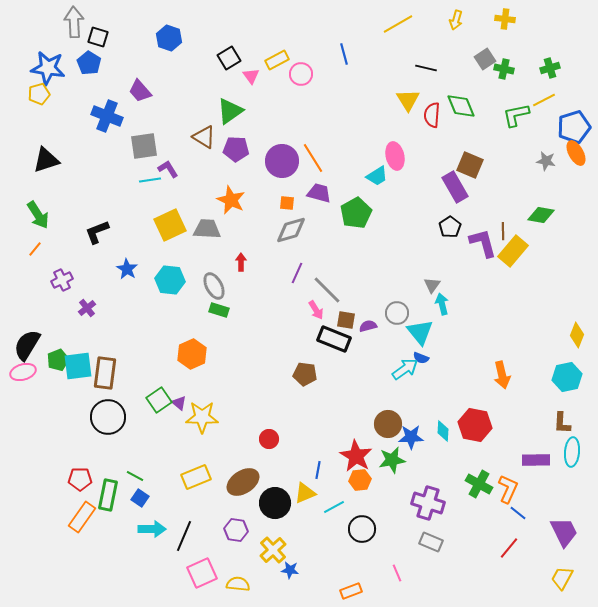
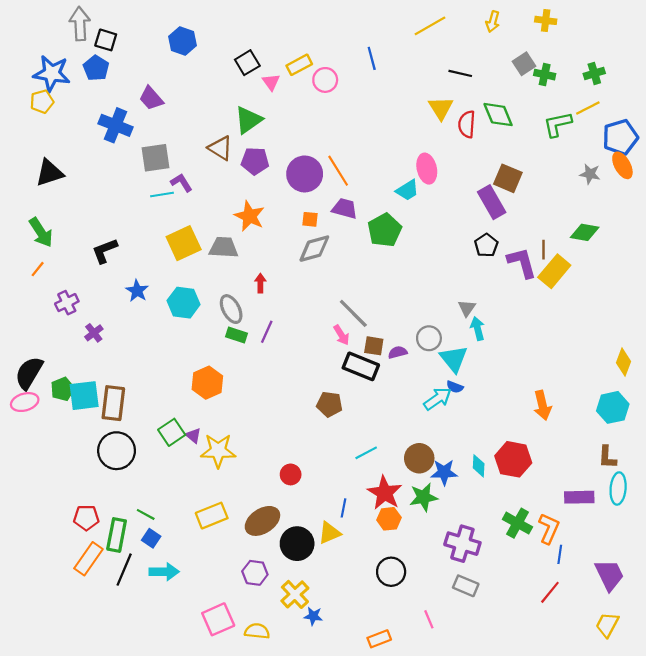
purple line: (297, 273) -> (267, 332), moved
cyan line: (334, 507) -> (366, 453), moved
blue line: (518, 513) -> (560, 554), turned 60
black line: (184, 536) -> (124, 570), moved

